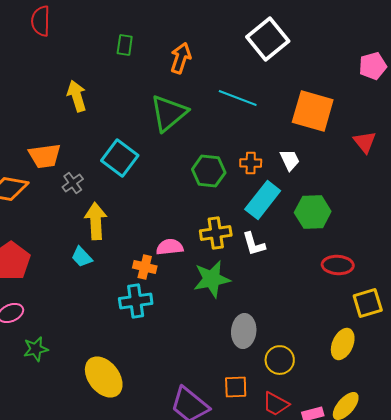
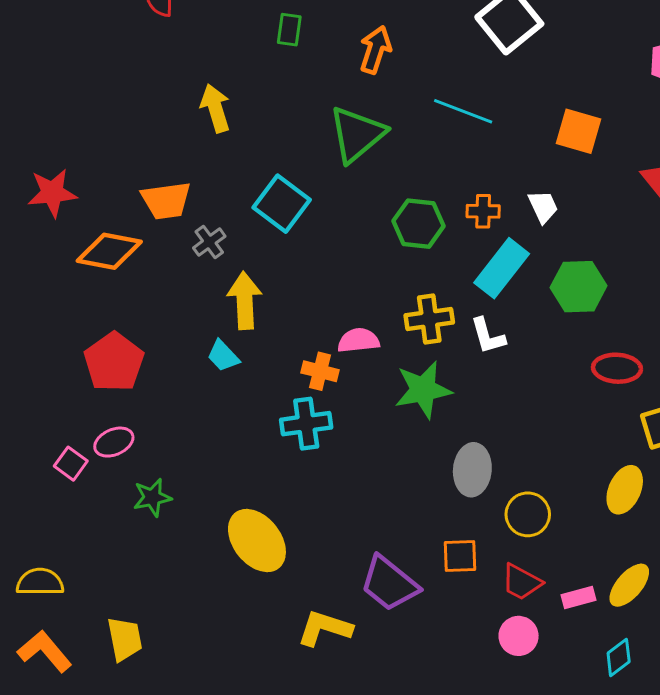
orange square: (313, 111) -> (579, 131), size x0.7

